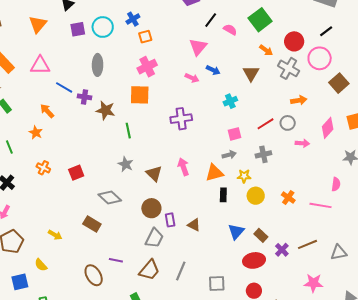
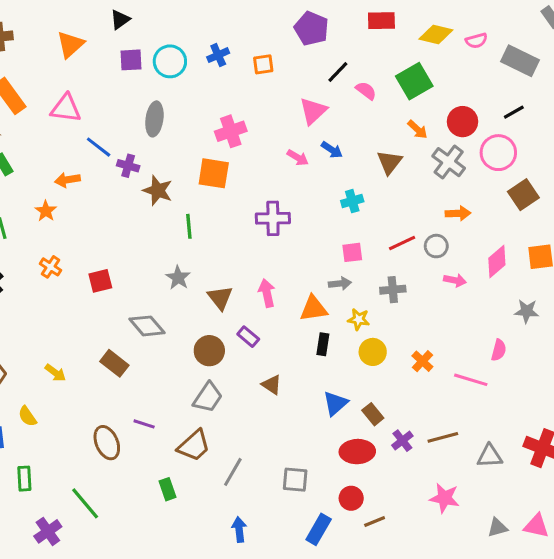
orange square: (145, 37) -> (263, 64), moved
orange arrow: (47, 111) -> (67, 180), turned -63
purple rectangle: (170, 220) -> (248, 337), moved, turned -48
gray line: (181, 271) -> (233, 472), moved

